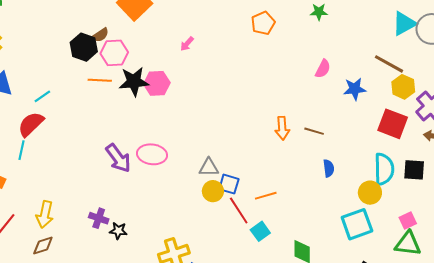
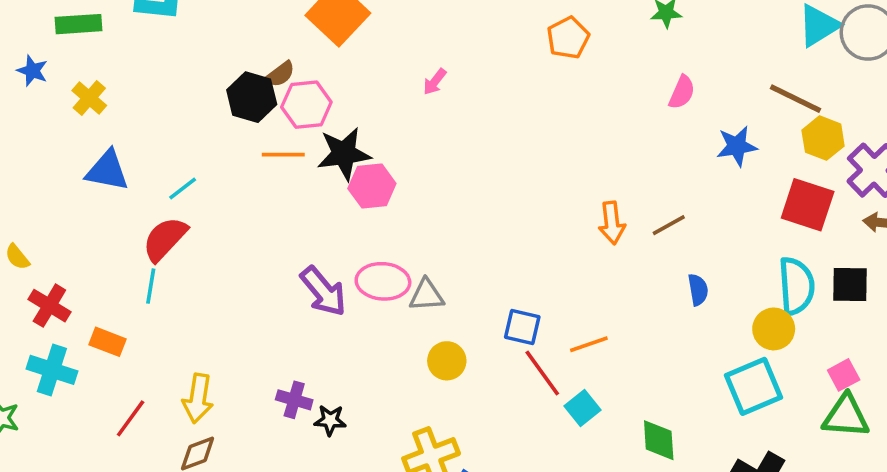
pink semicircle: (323, 69) -> (682, 92), moved
pink hexagon: (157, 83) -> (372, 186), moved
brown line: (314, 131) -> (669, 225), turned -42
gray triangle: (209, 167) -> (427, 295), moved
yellow circle: (213, 191) -> (447, 361), moved

